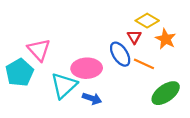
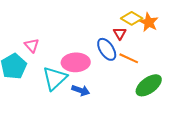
orange star: (166, 39) -> (149, 22), moved
pink triangle: (39, 50) -> (32, 45), size x0.7

